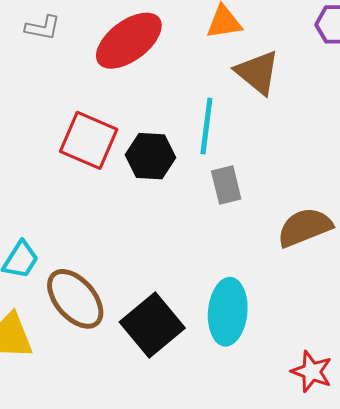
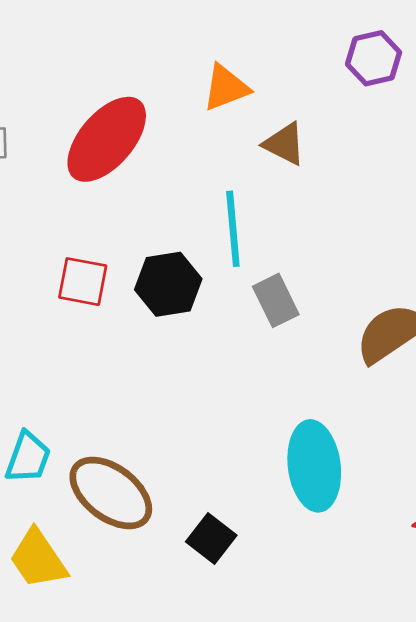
brown triangle: (257, 72) -> (284, 144), size x0.7
red square: (89, 140) -> (83, 282), size x0.7
black square: (152, 325) -> (211, 538), moved, size x0.6

